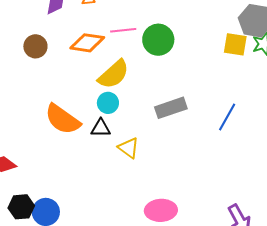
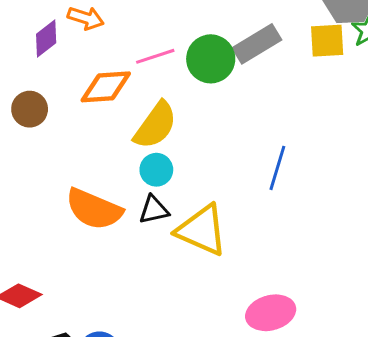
gray rectangle: (171, 108) -> (257, 44), moved
blue line: (227, 117) -> (277, 168), moved
yellow triangle: (128, 148) -> (202, 230), size x1.6

